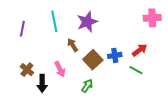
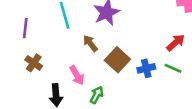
blue cross: (115, 55) -> (146, 68), moved
brown cross: (27, 70) -> (34, 63), moved
green arrow: (87, 86) -> (97, 95), moved

